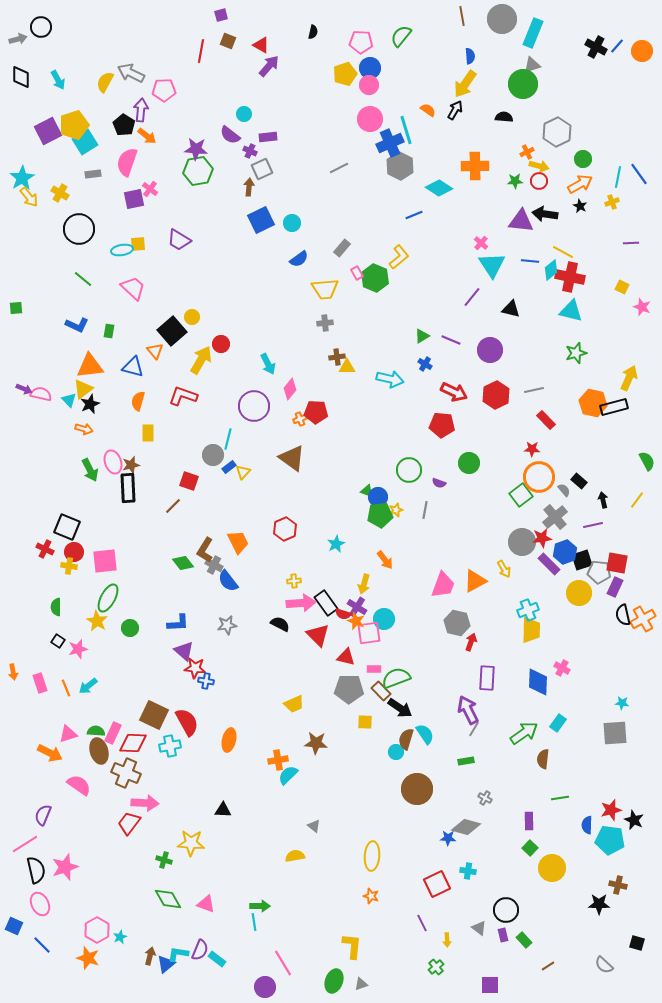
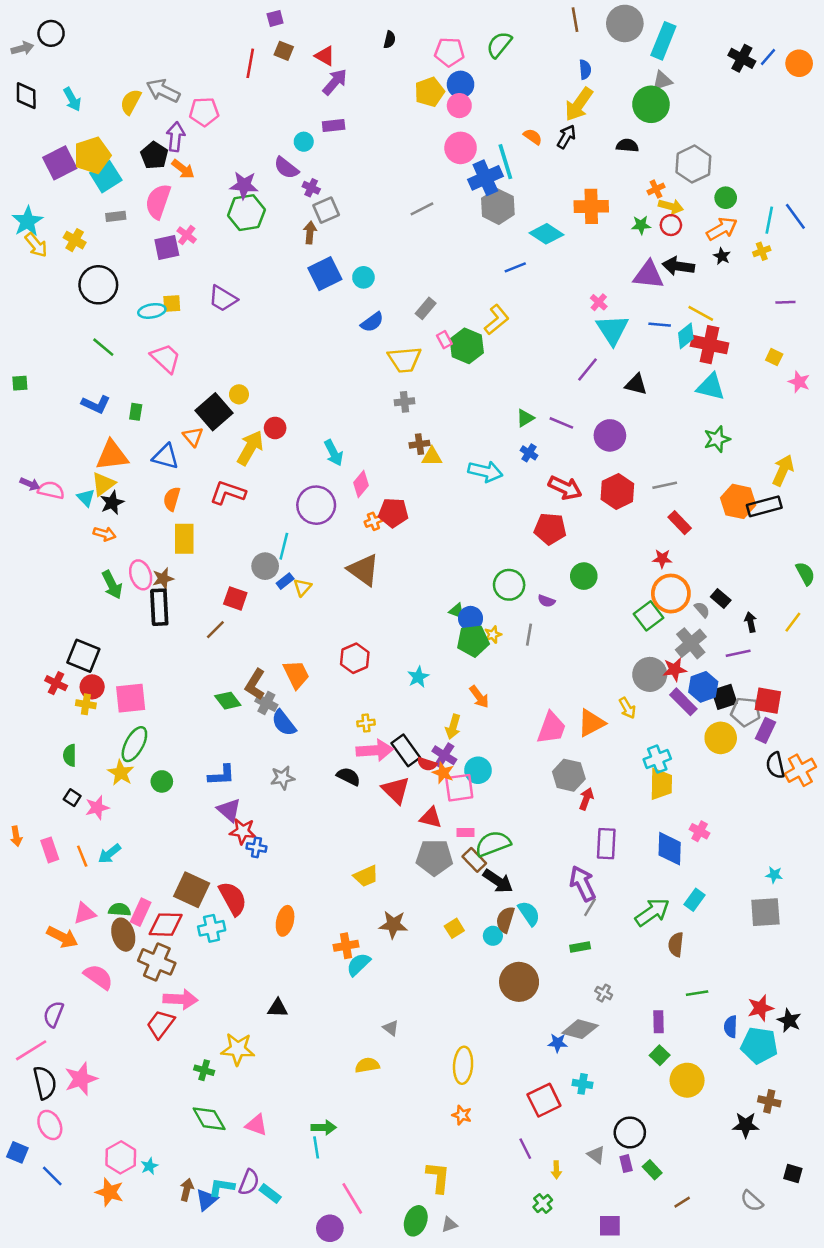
purple rectangle: (268, 137) -> (334, 125), moved
yellow rectangle: (148, 433) -> (184, 539), size x1.4
yellow square: (365, 722) -> (454, 928), moved, turned -35

